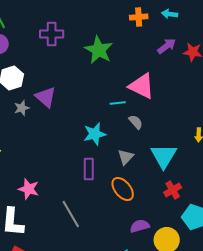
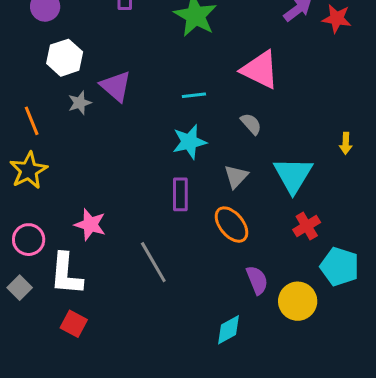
cyan line: (118, 103) -> (194, 95), moved
purple semicircle: (140, 226) -> (257, 280), turned 84

